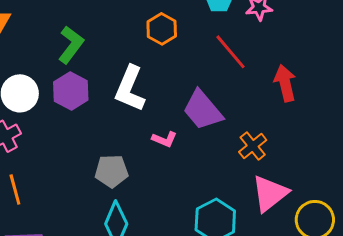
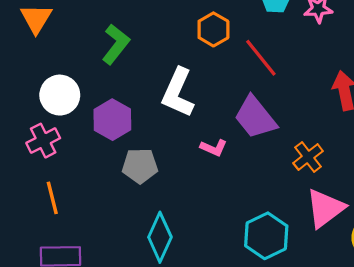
red line: (231, 52) -> (261, 58), moved
purple hexagon: (71, 91) -> (112, 120), moved
gray pentagon: (112, 171) -> (140, 166), moved

